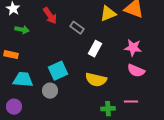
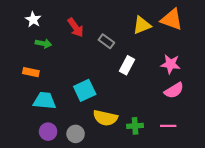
pink semicircle: (136, 71) -> (174, 90), turned -54
yellow semicircle: (96, 80) -> (105, 118), moved
gray circle: (50, 91) -> (76, 134), moved
purple circle: (14, 107) -> (48, 132), moved
green cross: (108, 109) -> (135, 126), moved

